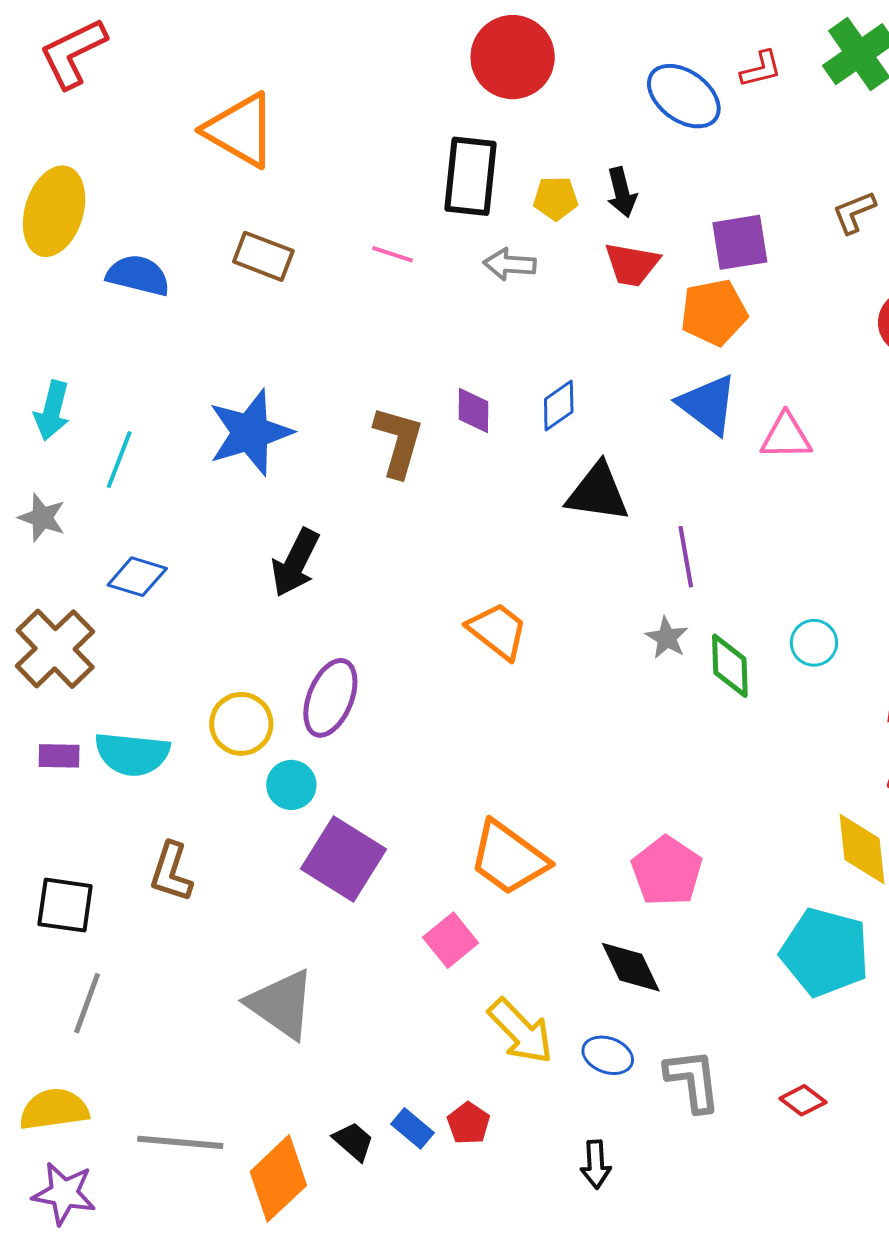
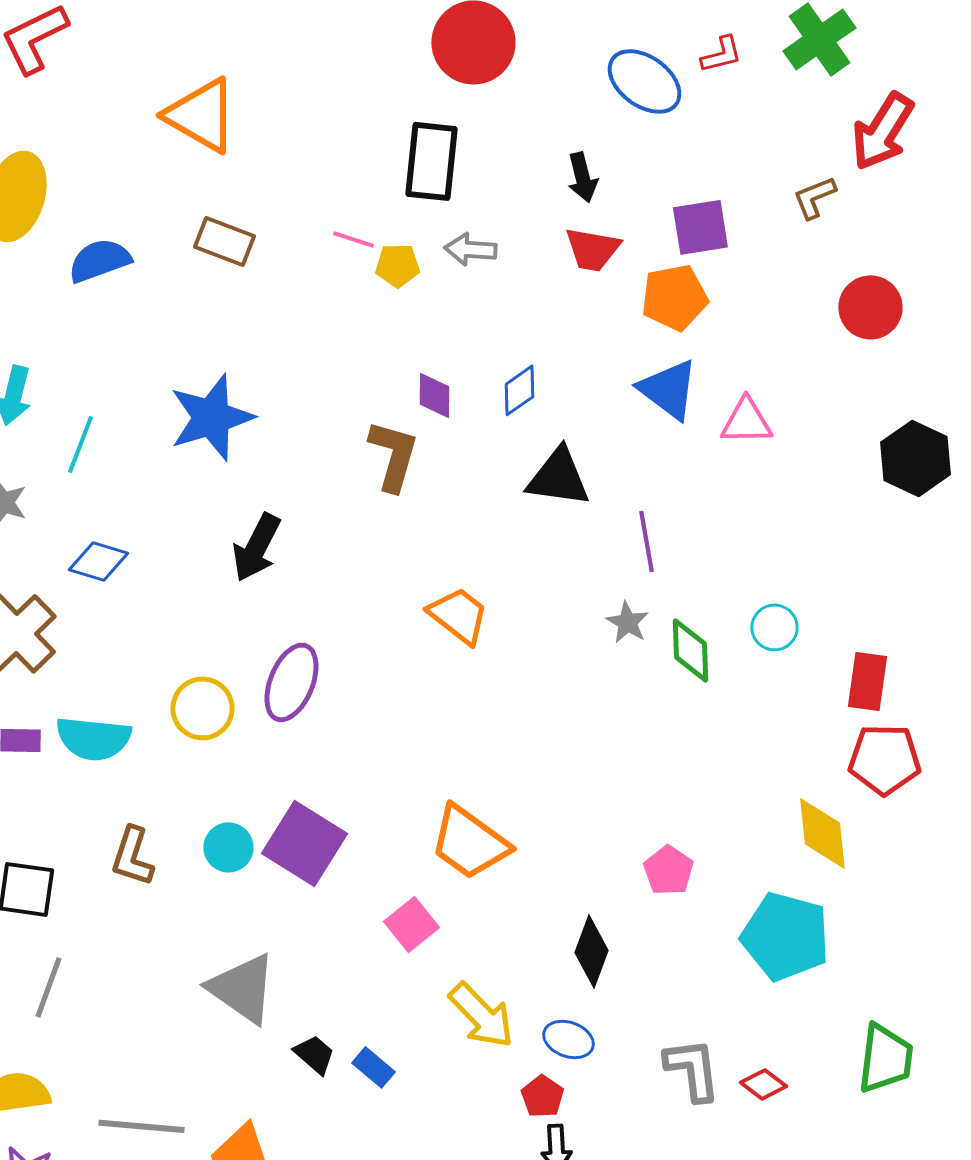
yellow pentagon: (556, 198) -> (397, 265), moved
blue semicircle: (138, 275) -> (99, 260), turned -34
brown L-shape: (398, 442) -> (393, 455), moved
cyan circle: (291, 785) -> (228, 847), moved
pink pentagon: (667, 871) -> (668, 870), moved, size x0.7
black diamond: (631, 967) -> (591, 951), turned 46
gray L-shape: (693, 1080) -> (692, 1069), moved
red pentagon: (469, 1123) -> (542, 1096), moved
blue rectangle: (412, 1128) -> (373, 1067), moved
black trapezoid: (353, 1141) -> (314, 1054), moved

